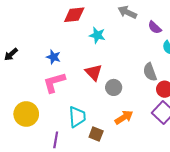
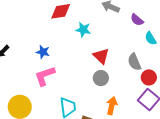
red triangle: (94, 72) -> (101, 56), moved
orange arrow: (124, 117) -> (112, 106), turned -42

